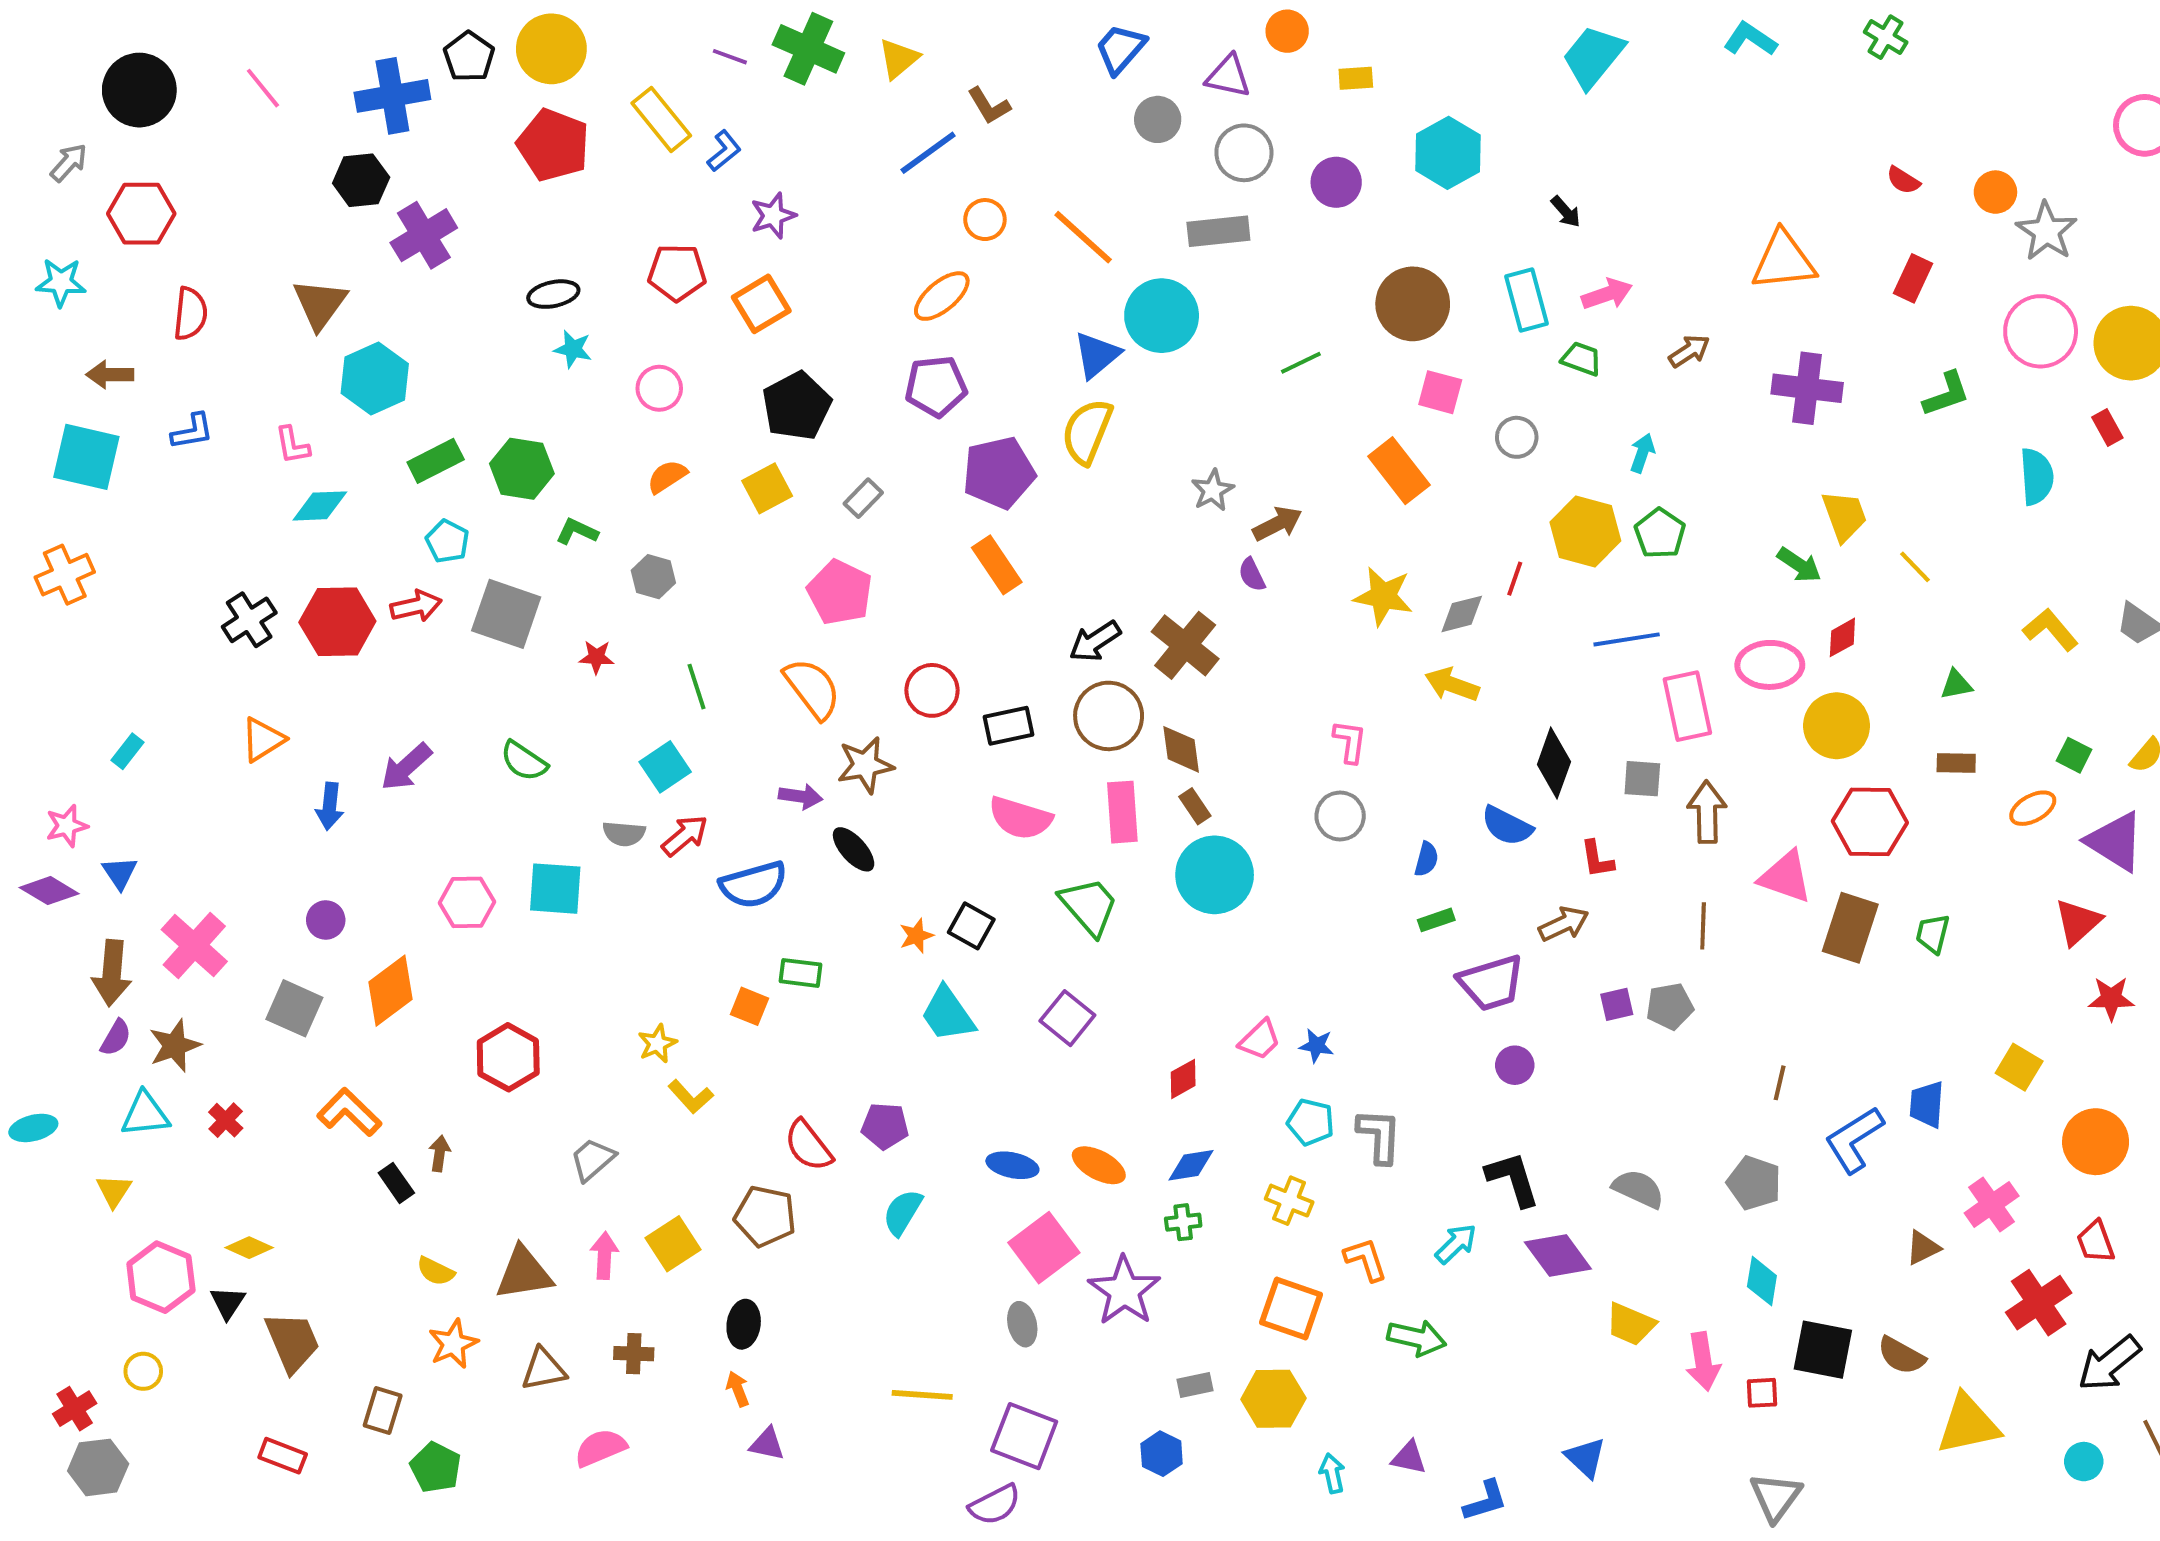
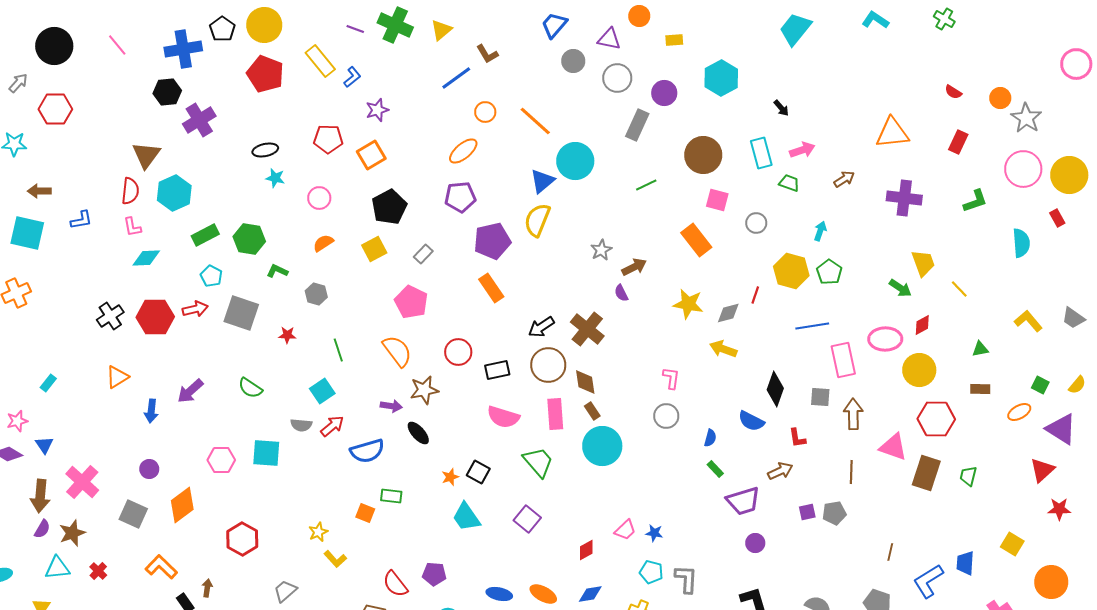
gray rectangle: (1218, 231) -> (637, 125), moved, turned -60
red semicircle: (190, 314) -> (130, 191), moved
green rectangle: (1436, 920) -> (715, 469), turned 66

